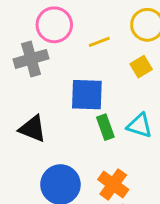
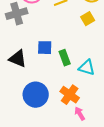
blue square: (87, 95) -> (45, 48), moved, size x0.7
cyan triangle: (140, 126) -> (87, 68), moved

